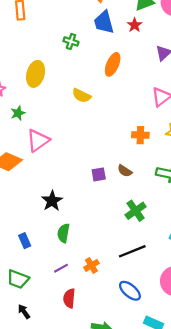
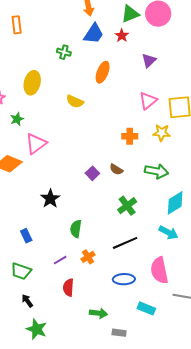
blue trapezoid: (104, 22) -> (94, 34), turned -130
purple square: (99, 174) -> (92, 173), turned -32
green semicircle: (64, 233) -> (76, 229), moved
blue ellipse: (130, 291) -> (124, 279), turned -40

